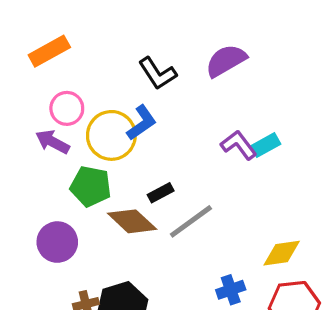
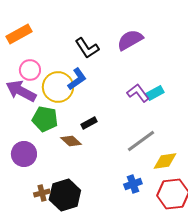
purple arrow: (53, 142) -> (21, 91), size x1.4
brown diamond: (132, 221) -> (71, 141), size x0.7
gray line: (191, 221) -> (141, 141), moved

